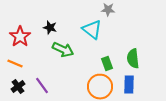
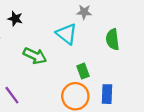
black star: (50, 28) -> (15, 19), moved
green semicircle: (133, 59) -> (113, 39), moved

